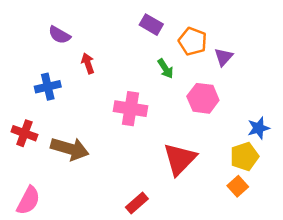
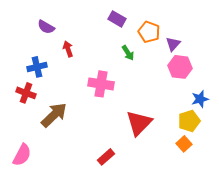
pink hexagon: (203, 98) -> (180, 67), moved
red cross: (24, 133) -> (26, 93), moved
brown arrow: (70, 149) -> (54, 115), turned -60

